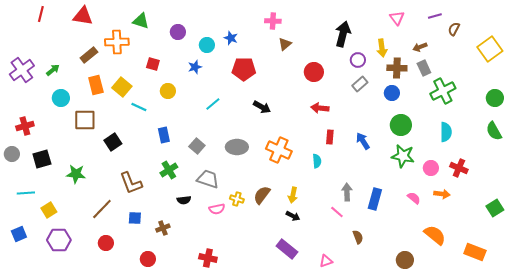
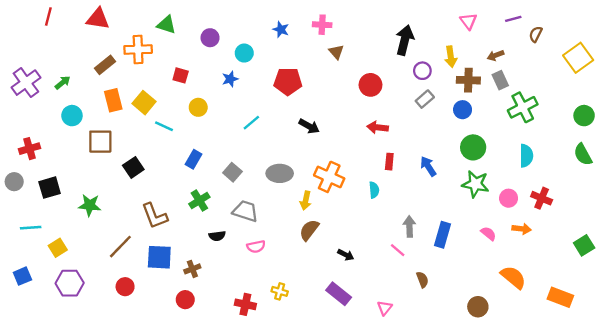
blue star: (231, 38) -> (281, 29), moved
brown triangle: (285, 44) -> (336, 52), turned -32
blue rectangle: (164, 135) -> (193, 159), turned 42
yellow arrow: (293, 195) -> (306, 201), moved
yellow cross: (237, 199) -> (280, 291), moved
blue square: (135, 218) -> (159, 257), size x1.6
red circle: (148, 259) -> (185, 300), moved
pink triangle: (326, 261) -> (385, 308), turned -32

